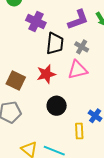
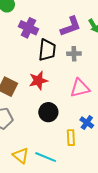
gray cross: (82, 47) -> (74, 54), turned -32
pink triangle: (77, 70) -> (80, 88), moved

